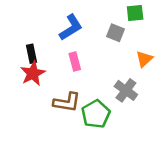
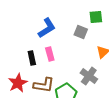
black rectangle: (31, 54) -> (32, 58), moved
red star: (33, 73) -> (18, 83), moved

